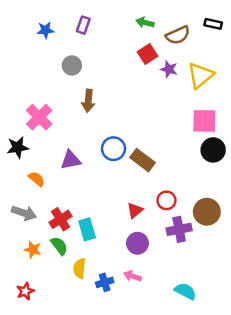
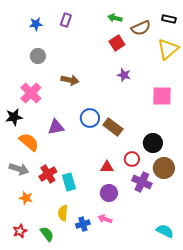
gray circle: (72, 65) -> (38, 56), moved
purple star: (169, 69) -> (124, 75), moved
yellow triangle: (201, 76) -> (168, 49), moved
brown arrow: (88, 101) -> (70, 80), turned -84
black circle: (213, 150) -> (153, 143), moved
orange semicircle: (37, 179) -> (29, 142), size x1.5
red triangle: (135, 210) -> (107, 167), turned 40
purple cross: (179, 229) -> (142, 182), turned 36
green semicircle: (59, 246) -> (47, 234), moved
cyan semicircle: (185, 291) -> (165, 231), moved

